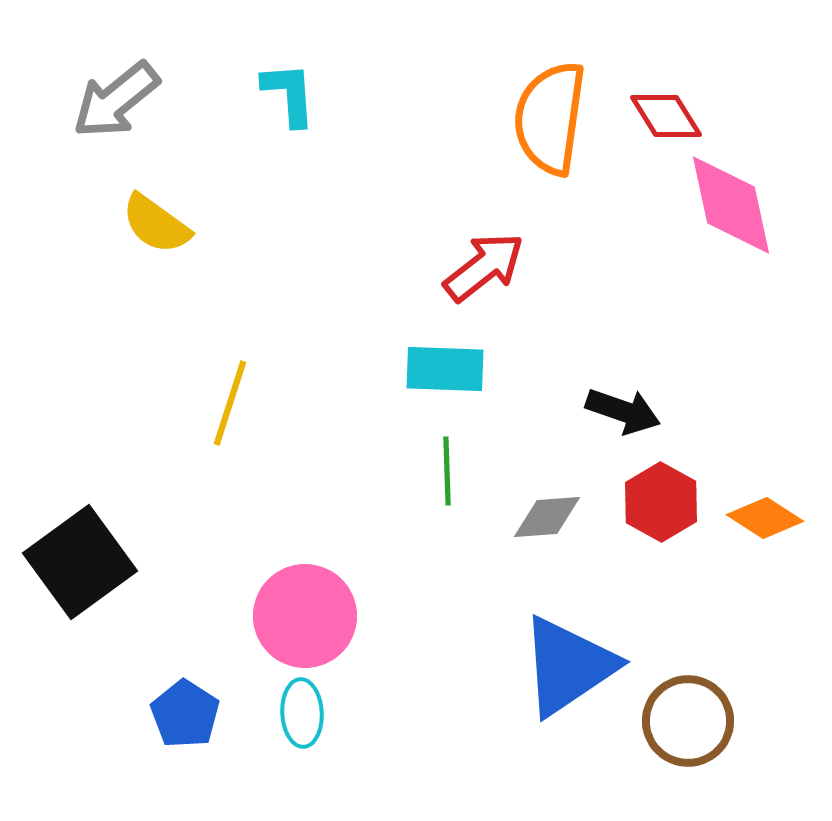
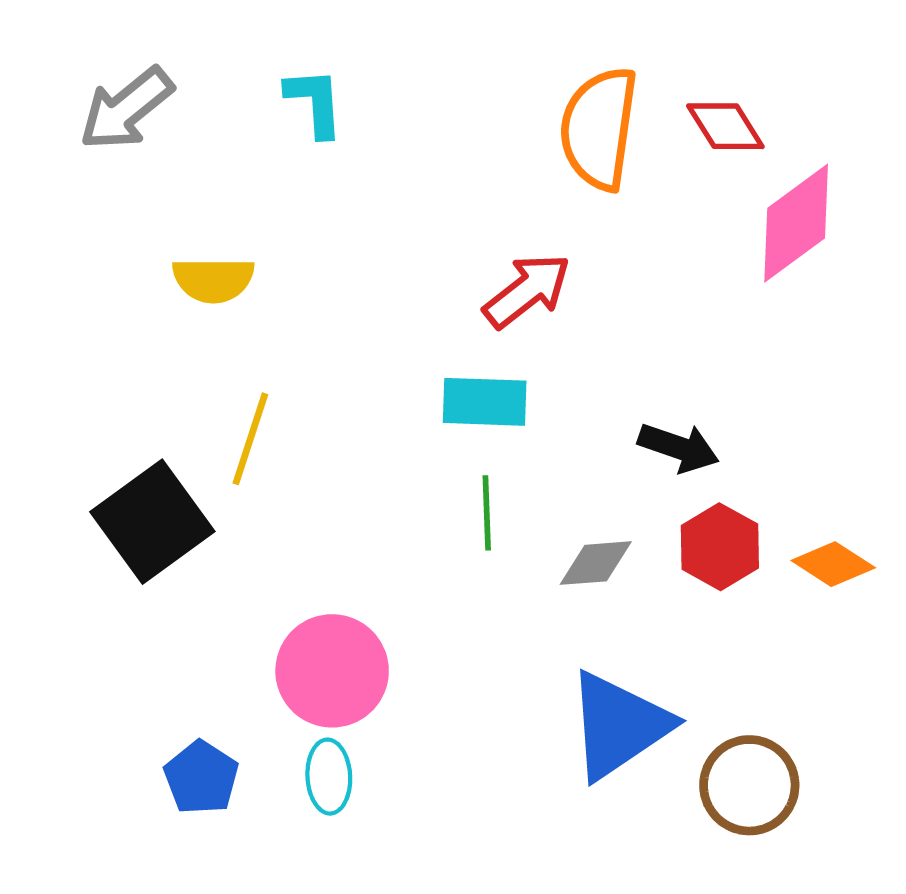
pink diamond: (731, 205) -> (796, 223), turned 66
yellow semicircle: (156, 224) -> (213, 280), moved, turned -36
black square: (80, 562) -> (152, 522), moved

